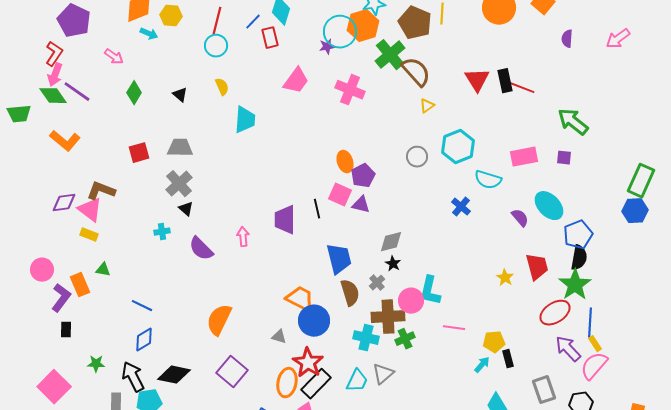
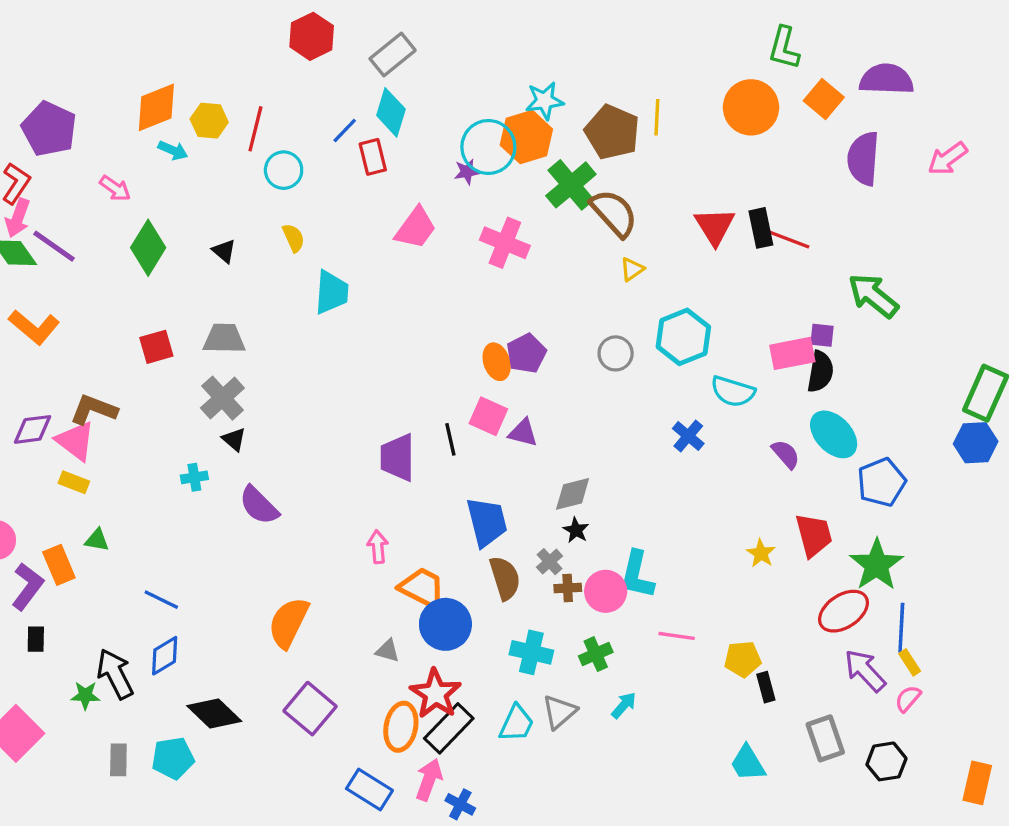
red line: (217, 21) -> (255, 129), moved
purple semicircle: (567, 39) -> (863, 159), size x1.8
green diamond: (134, 93) -> (148, 248), size x1.4
purple square: (564, 158) -> (822, 335), moved
purple pentagon: (363, 176) -> (526, 353), moved
pink arrow: (243, 237) -> (378, 547), moved
black semicircle: (579, 258) -> (820, 372), moved
brown cross: (388, 317) -> (568, 588), moved, size x0.5
cyan arrow: (482, 365) -> (624, 705), moved
pink semicircle: (594, 366) -> (908, 699), size x0.6
black diamond: (174, 375) -> (214, 714), turned 32
black arrow: (133, 377) -> (115, 674), moved

